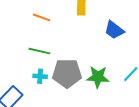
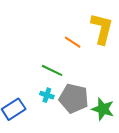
orange line: (42, 17) -> (73, 42), moved

